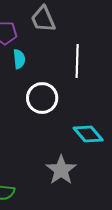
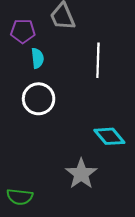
white circle: (42, 98) -> (39, 99), moved

